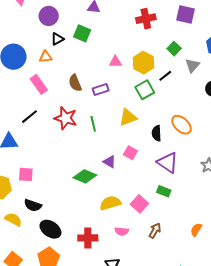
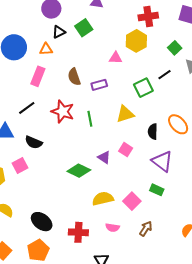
green square: (82, 33) -> (84, 28), turned 30
yellow hexagon: (143, 63) -> (136, 41), moved
pink rectangle: (39, 84) -> (38, 76), turned 54
pink square: (26, 174) -> (20, 166), turned -35
black semicircle: (33, 205) -> (34, 142), moved

